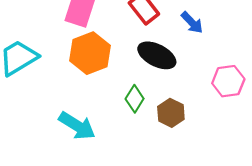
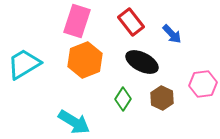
brown hexagon: (171, 113) -> (162, 98), moved

